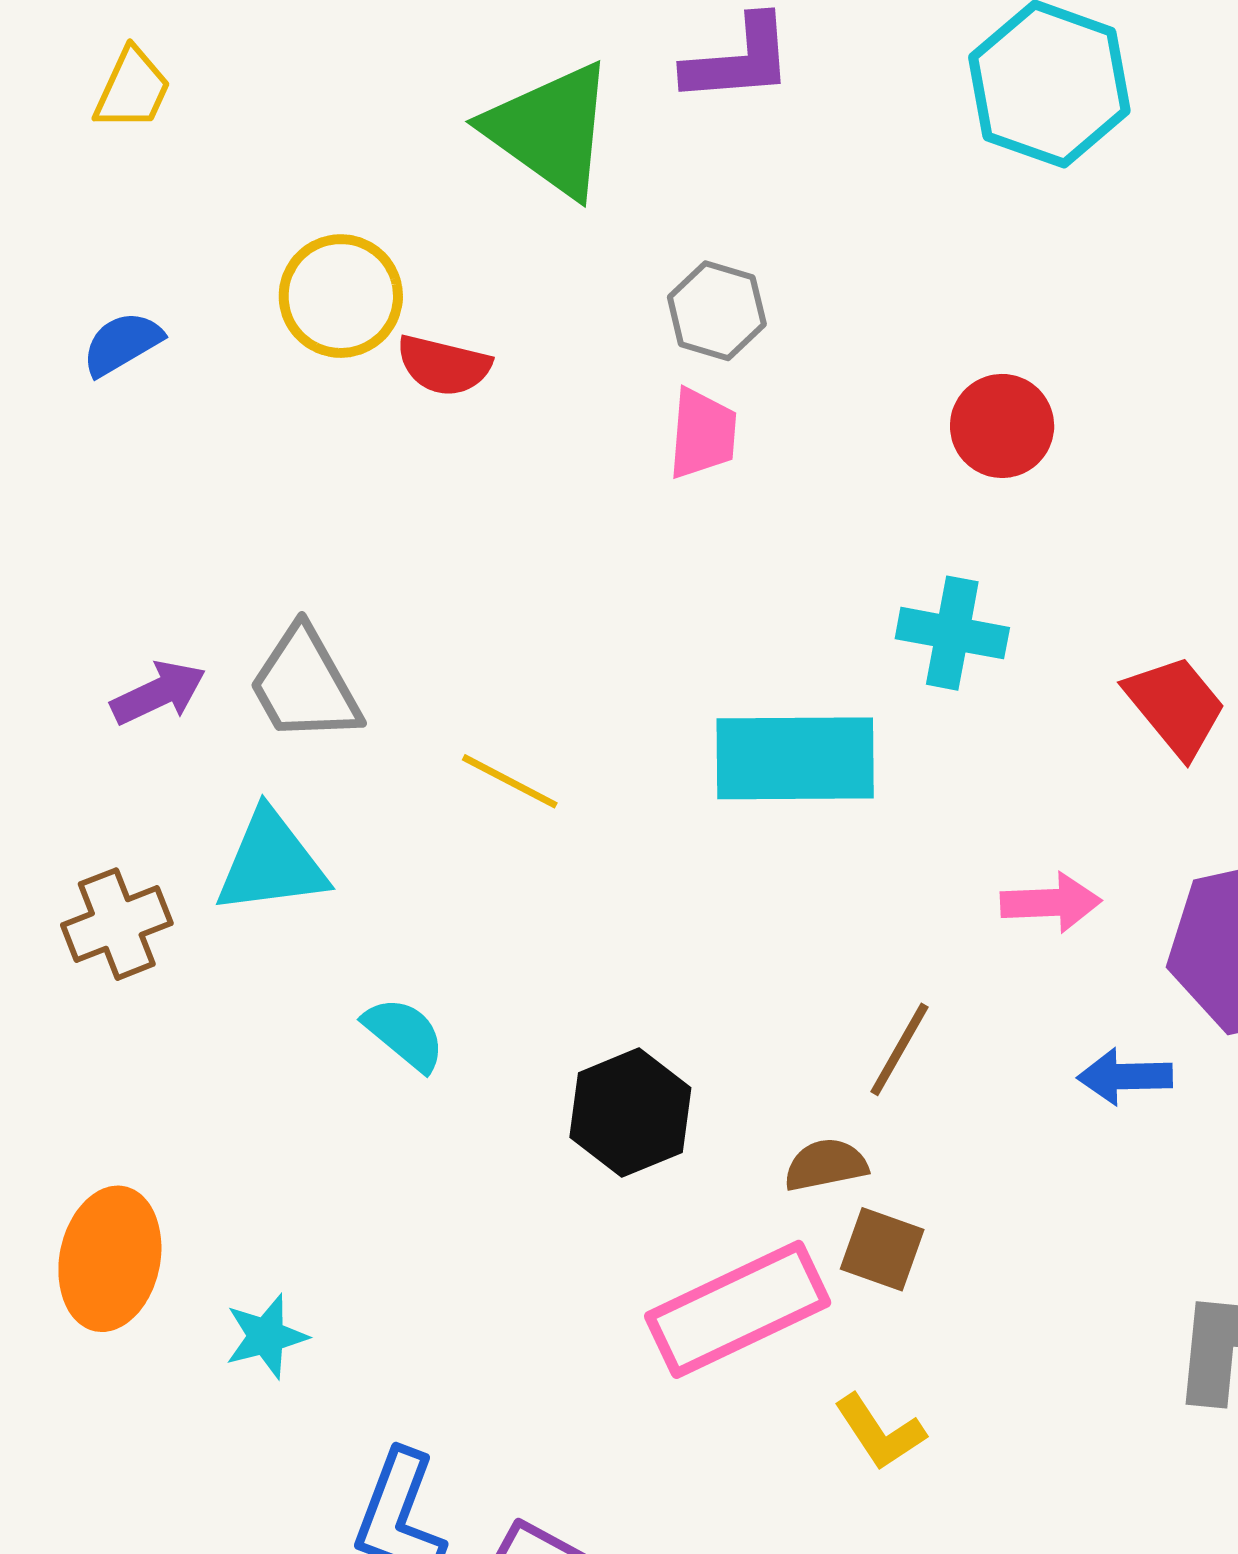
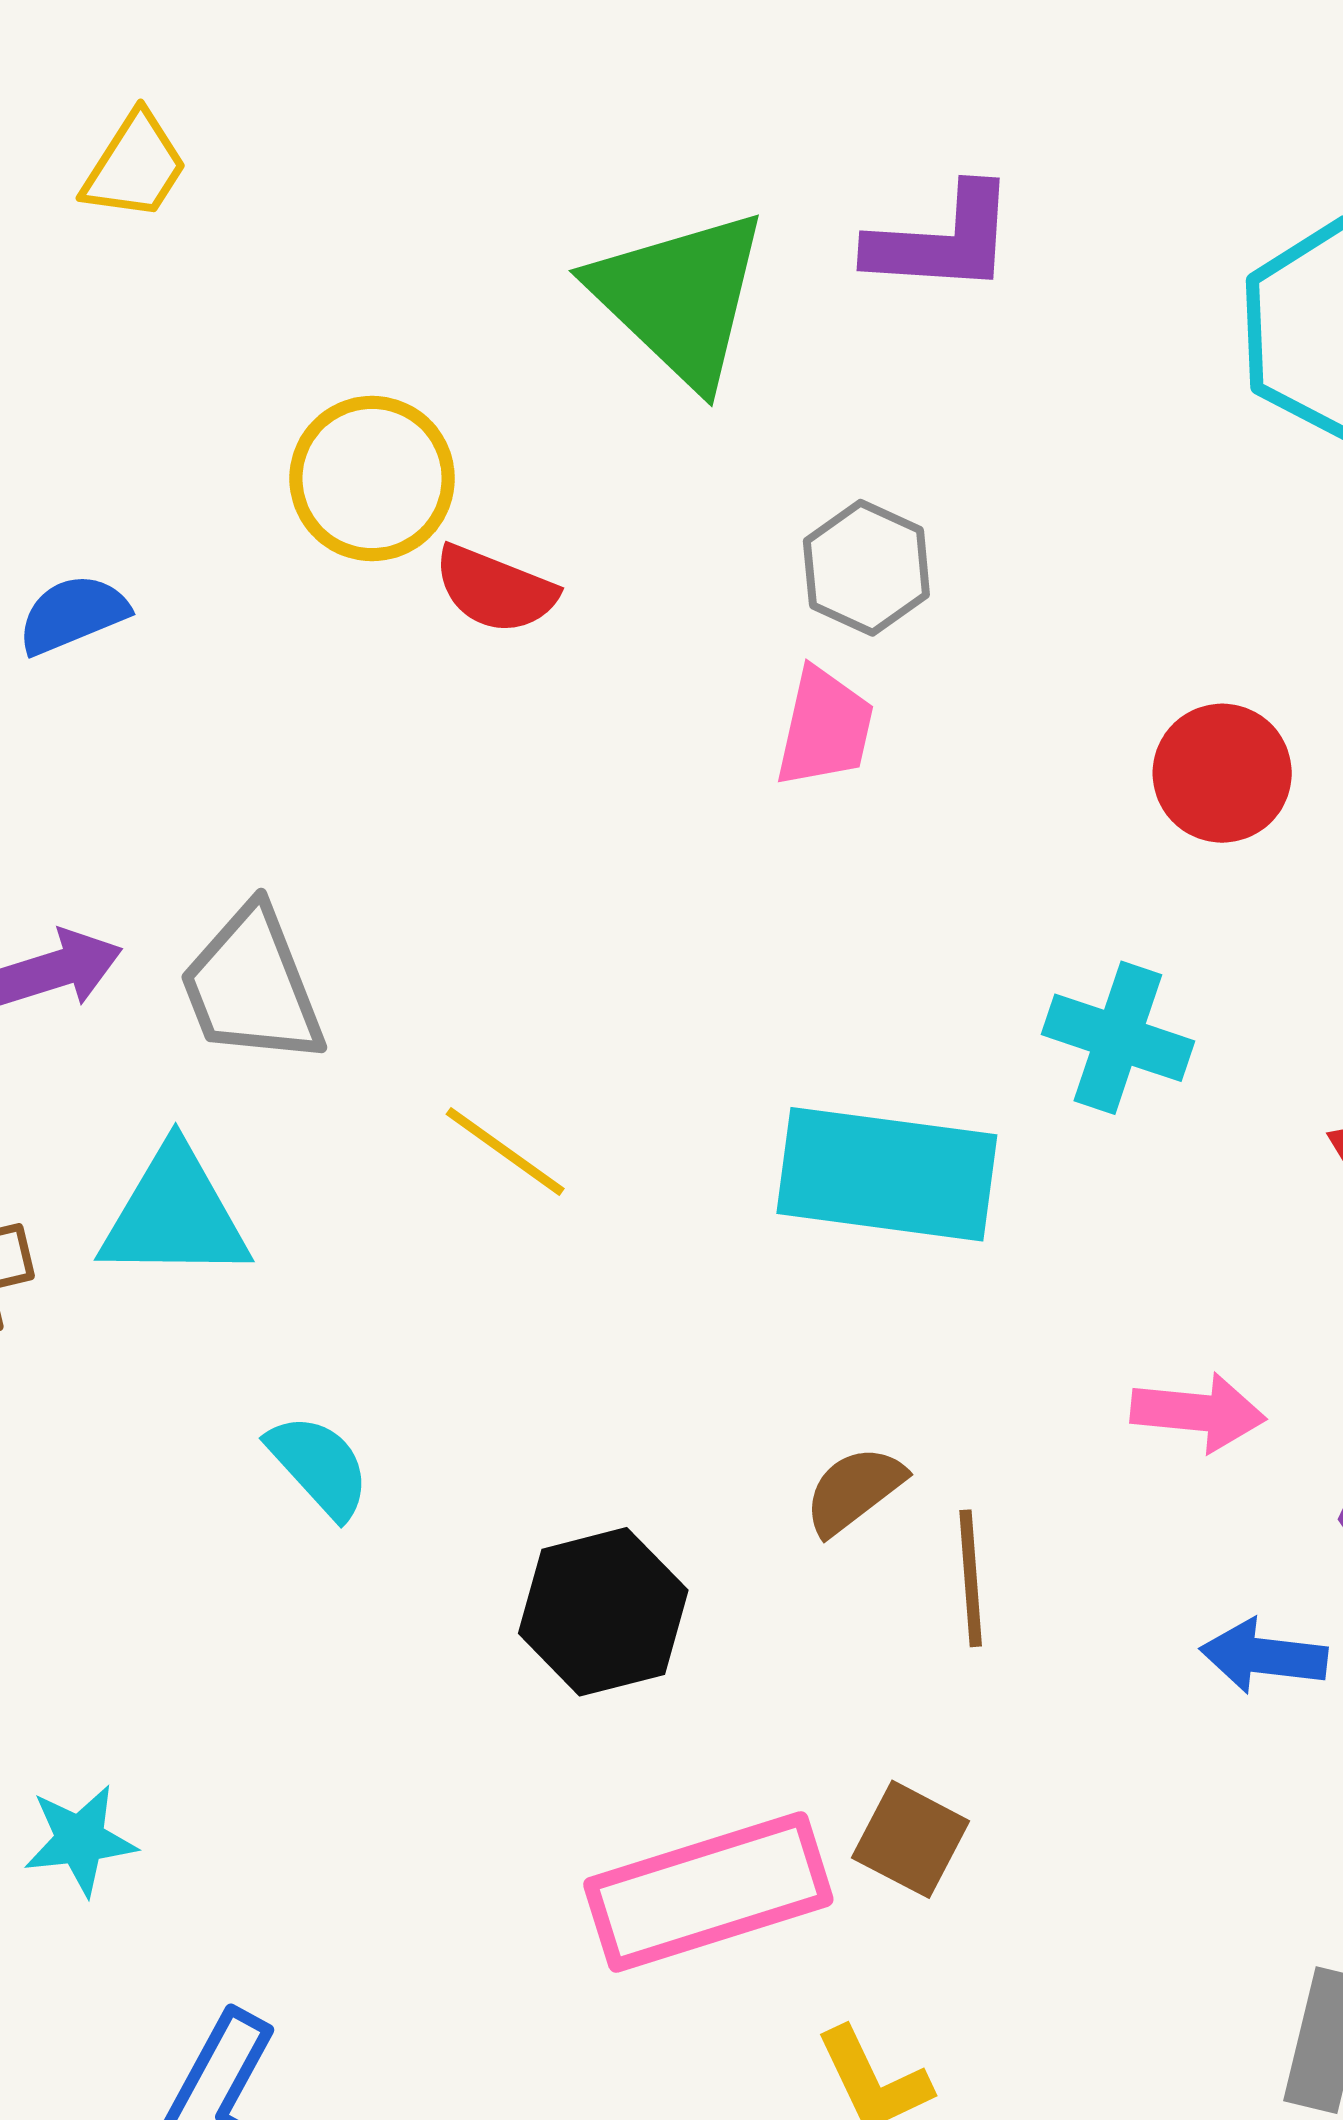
blue semicircle: (122, 344) -> (73, 614), moved
brown line: (899, 1049) -> (971, 1578), turned -42
brown semicircle: (826, 1165) -> (854, 1490), moved, turned -34

